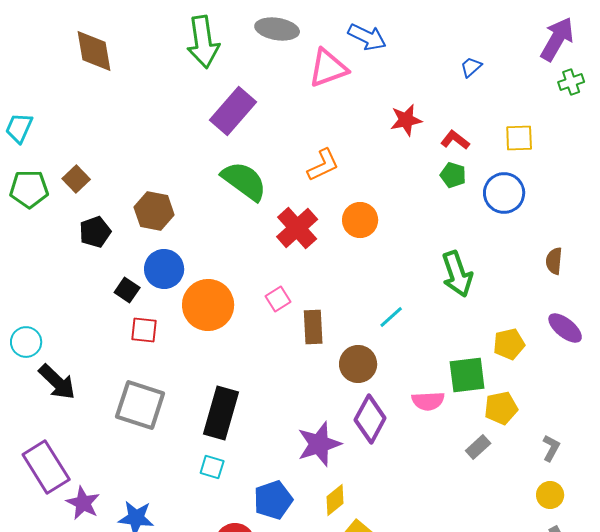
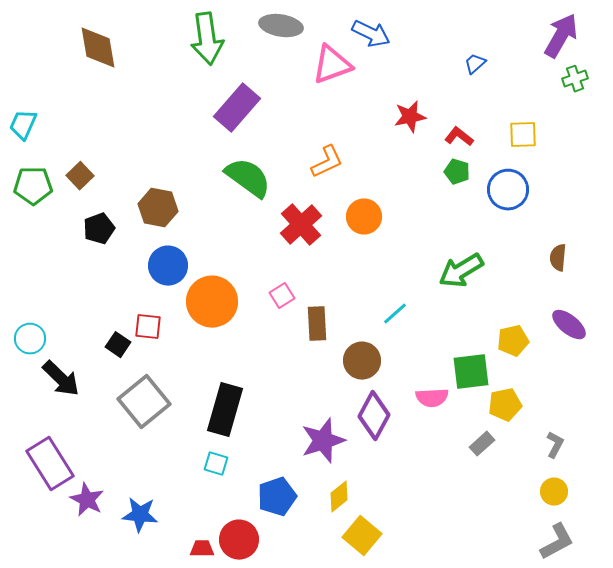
green arrow: (457, 274) -> (461, 271), turned 78
black square: (127, 290) -> (118, 345), moved
gray square: (140, 405) -> (144, 402), turned 33

